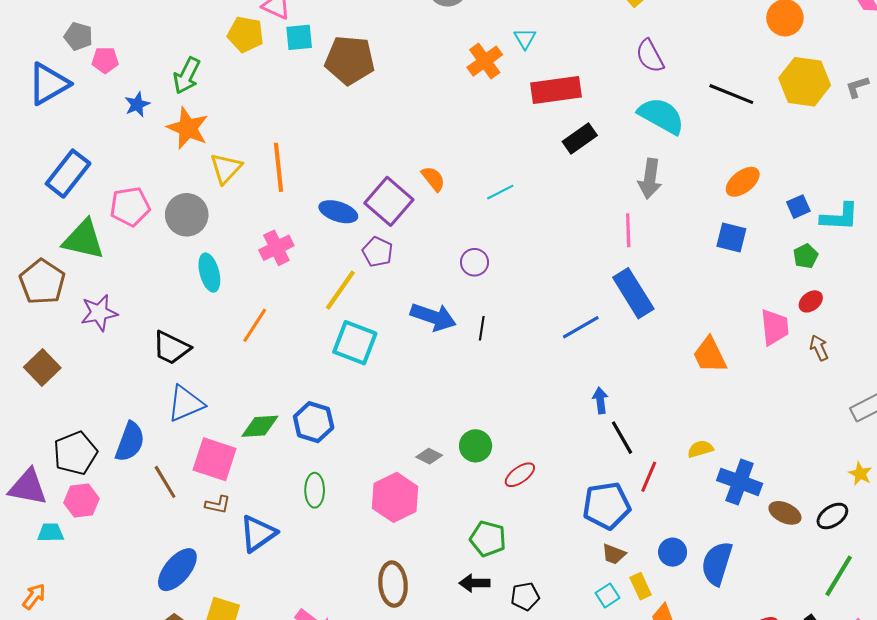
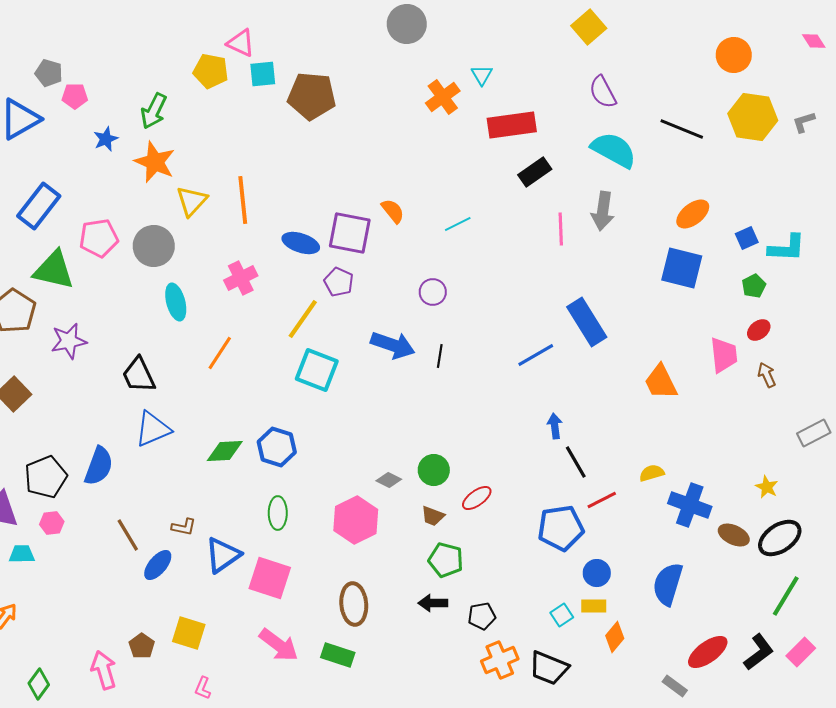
purple square: (389, 201) -> (350, 233), turned -30
pink line: (628, 230) -> (561, 229), moved
blue square: (731, 237) -> (682, 268), size x1.4
black trapezoid: (171, 348) -> (139, 375), turned 39
pink square: (215, 459) -> (270, 578), moved
yellow star: (860, 474) -> (767, 487), moved
red line: (649, 477) -> (602, 500), turned 40
brown line: (165, 482) -> (128, 535), moved
pink hexagon: (81, 501) -> (52, 523), size x0.7
black ellipse: (832, 516) -> (780, 538), size x1.4
blue circle: (673, 552) -> (597, 573), moved
brown trapezoid: (614, 554) -> (433, 516), moved
blue ellipse: (177, 570) -> (158, 565), moved, size x0.7
yellow rectangle: (641, 586) -> (594, 606), turned -65

